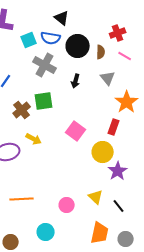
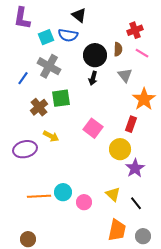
black circle: (78, 46) -> (95, 55), moved
gray cross: (45, 65) -> (49, 66), moved
cyan circle: (46, 232) -> (63, 192), moved

